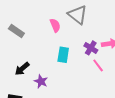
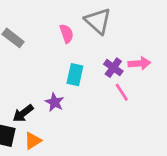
black arrow: (22, 69) -> (23, 113), moved
purple star: (41, 81) -> (55, 102), moved

